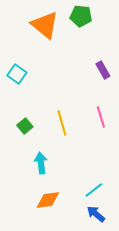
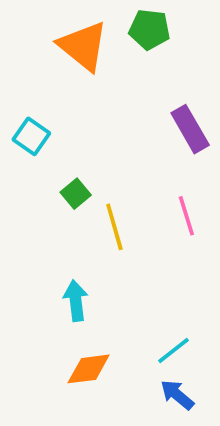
purple rectangle: (103, 70) -> (190, 129), size x1.4
green square: (25, 126) -> (76, 194), moved

